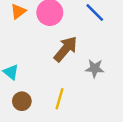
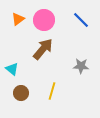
brown arrow: (66, 49) -> (43, 49), moved

